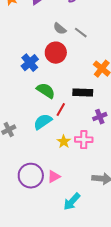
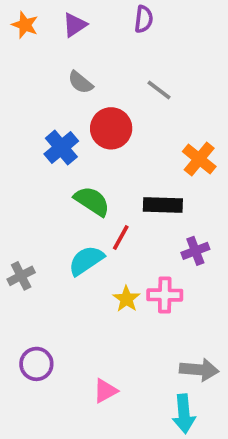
gray semicircle: (60, 29) -> (80, 82), moved
purple circle: (31, 176) -> (36, 364), moved, size x0.7
pink triangle: (54, 177) -> (105, 391), moved
cyan arrow: (72, 202) -> (184, 414), moved, turned -48

